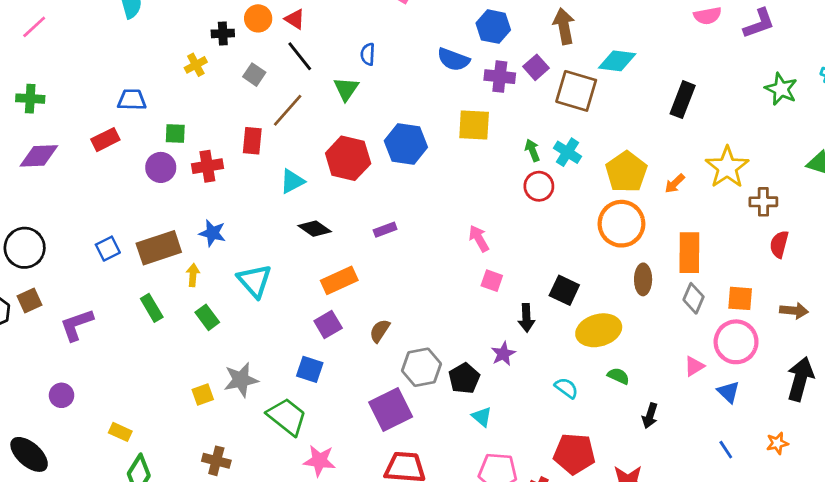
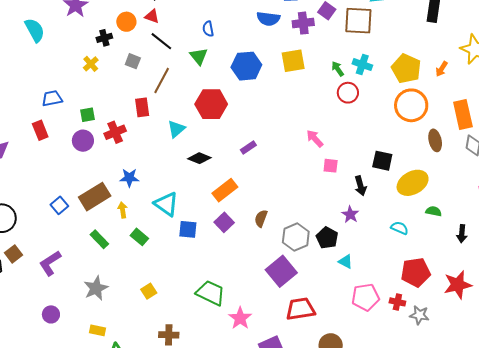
red rectangle: (105, 140) -> (40, 130), turned -72
blue hexagon: (406, 144) -> (246, 66), moved
blue square: (310, 369) -> (188, 229), moved
gray star: (241, 380) -> (96, 288), moved
pink star: (319, 461) -> (240, 318), turned -30

